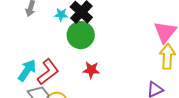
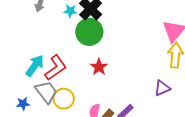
red star: (91, 70) -> (99, 67), turned 30

